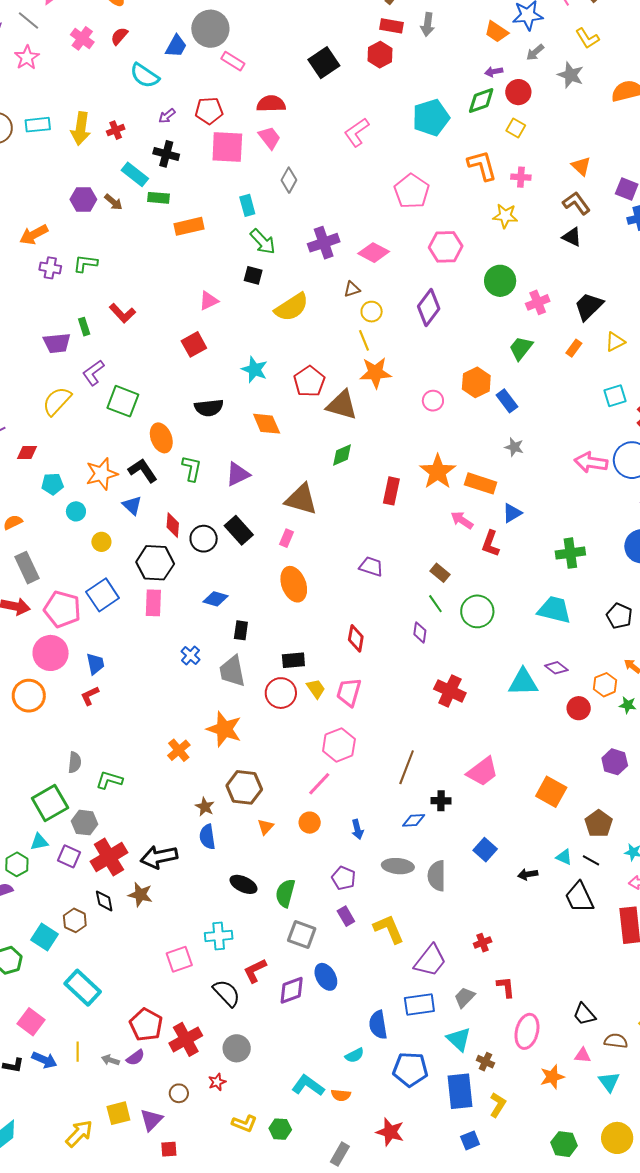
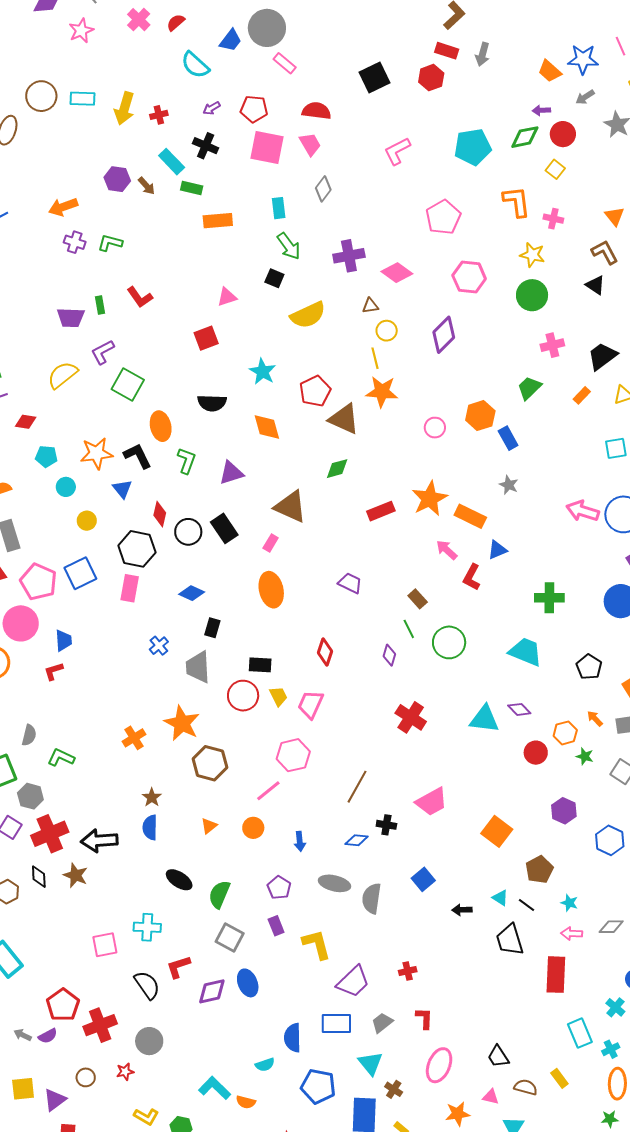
green circle: (500, 281) -> (532, 295), moved
red rectangle: (391, 491) -> (381, 511), turned 48
brown hexagon: (244, 787) -> (210, 763), moved

